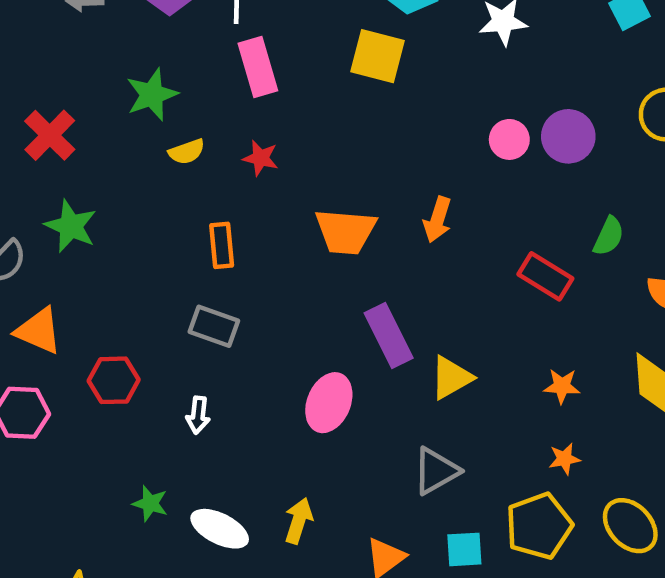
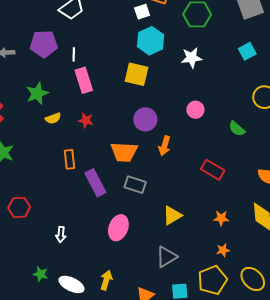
purple circle: (568, 136) -> (145, 119), moved
green semicircle: (609, 236) -> (237, 129), moved, turned 108
gray rectangle: (214, 326) -> (135, 185), moved
purple rectangle: (389, 336) -> (95, 183), moved
red hexagon: (114, 380) -> (19, 207), moved

